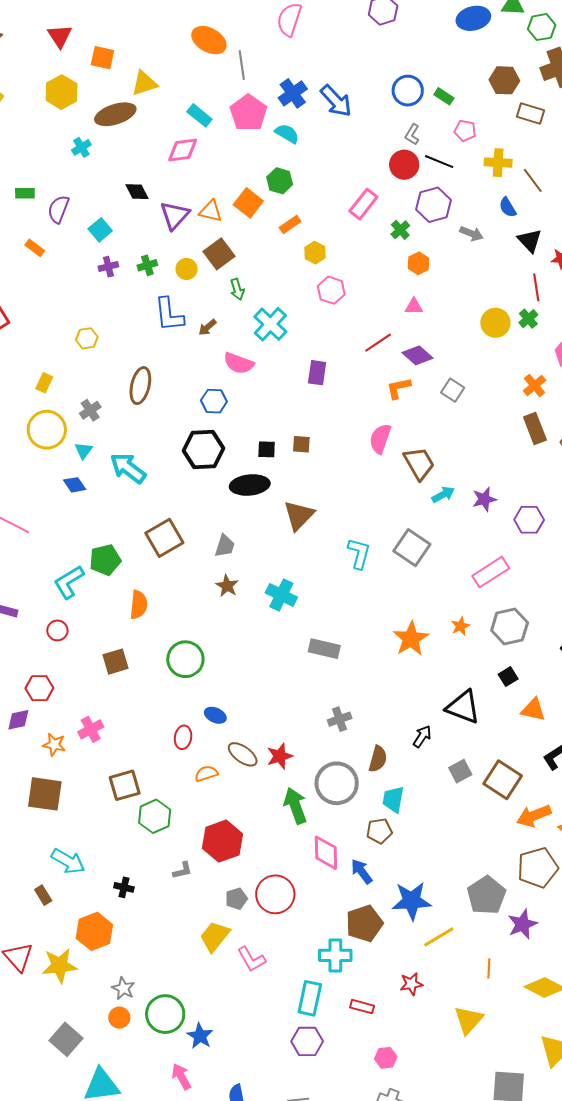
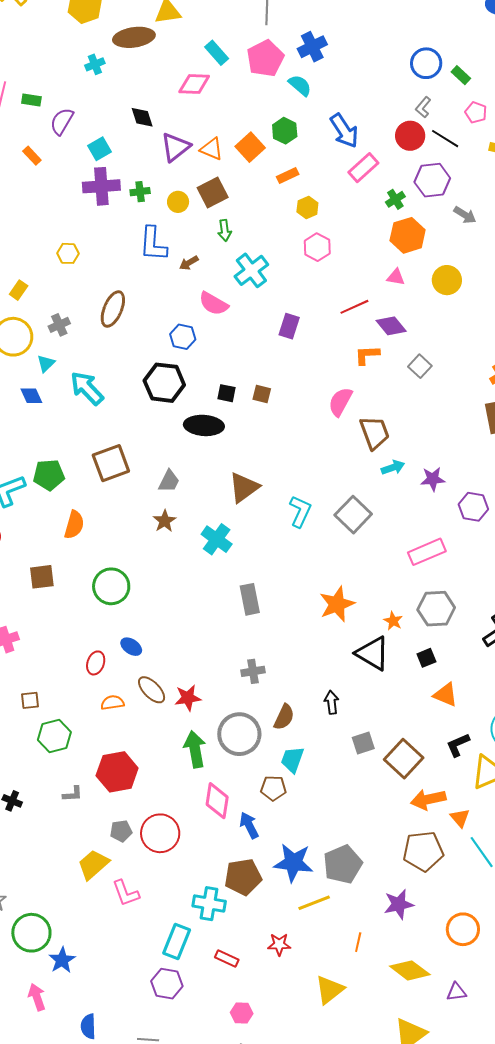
blue arrow: (336, 101) -> (344, 131), moved
orange hexagon: (418, 263) -> (408, 235), size x1.6
purple cross: (108, 267) -> (101, 186), size x1.8
yellow circle: (495, 323) -> (447, 280), moved
brown triangle: (299, 515) -> (244, 487), moved
orange star: (461, 626) -> (393, 621), moved, turned -30
gray rectangle: (324, 649) -> (250, 599), turned 56
black triangle: (463, 707) -> (373, 653), moved
black arrow: (422, 736) -> (332, 702), turned -50
brown square: (125, 785) -> (30, 700), size x0.6
gray pentagon: (486, 895) -> (343, 864), moved

